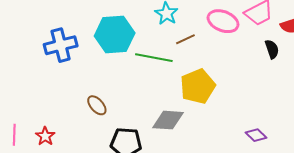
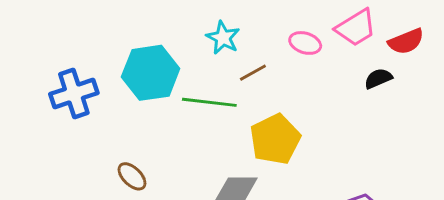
pink ellipse: (223, 21) -> (305, 43), size x0.7
black semicircle: (272, 49) -> (378, 78), turned -90

